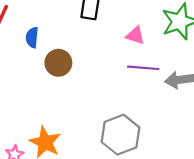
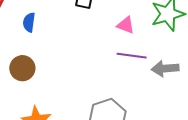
brown circle: (58, 63) -> (22, 68), moved

